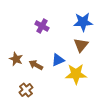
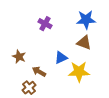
brown triangle: (81, 45) -> (84, 43), turned -49
brown arrow: (36, 65) -> (39, 72), moved

